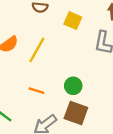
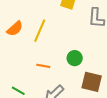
brown square: (76, 113) -> (92, 82), moved

